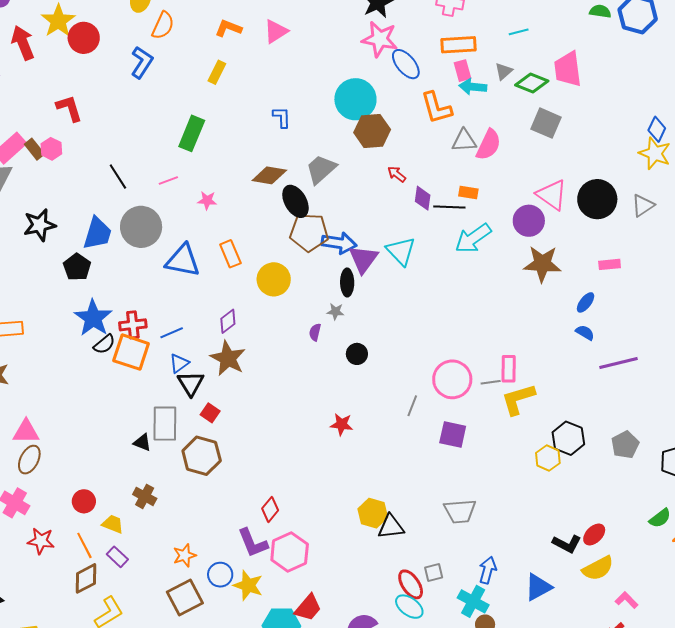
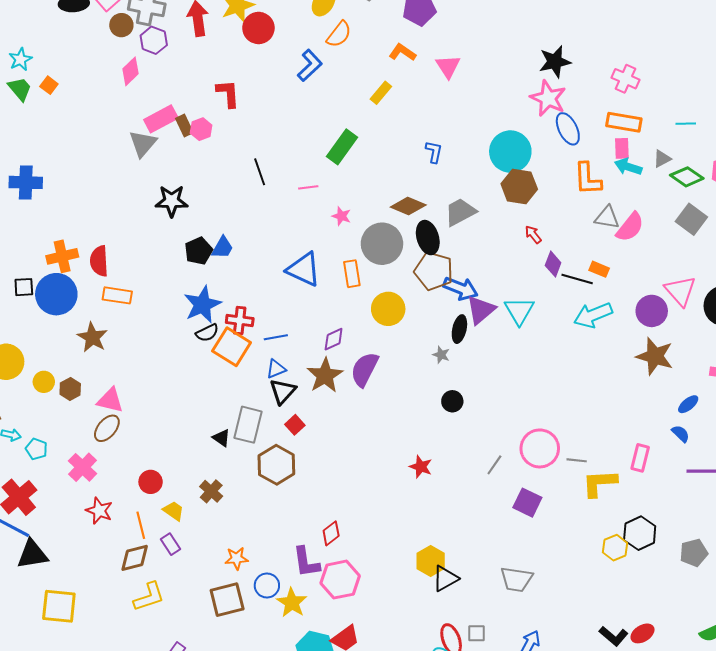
pink triangle: (276, 31) -> (448, 67), turned -44
gray circle: (141, 227) -> (382, 244), moved
blue trapezoid: (97, 233) -> (222, 248), moved, size x0.7
purple semicircle: (315, 332) -> (365, 369), moved, size x2.0
pink rectangle: (509, 369) -> (640, 458), moved
black triangle: (391, 527) -> (445, 578), turned -36

